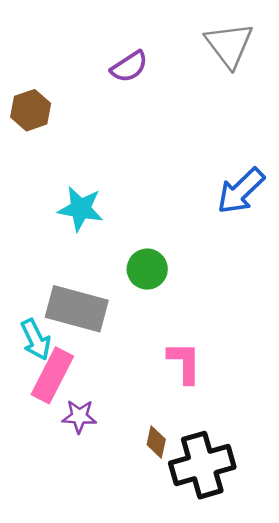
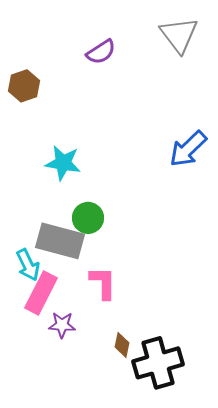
green circle: (147, 269) -> (88, 218), moved
pink L-shape: (184, 363) -> (103, 283), moved

